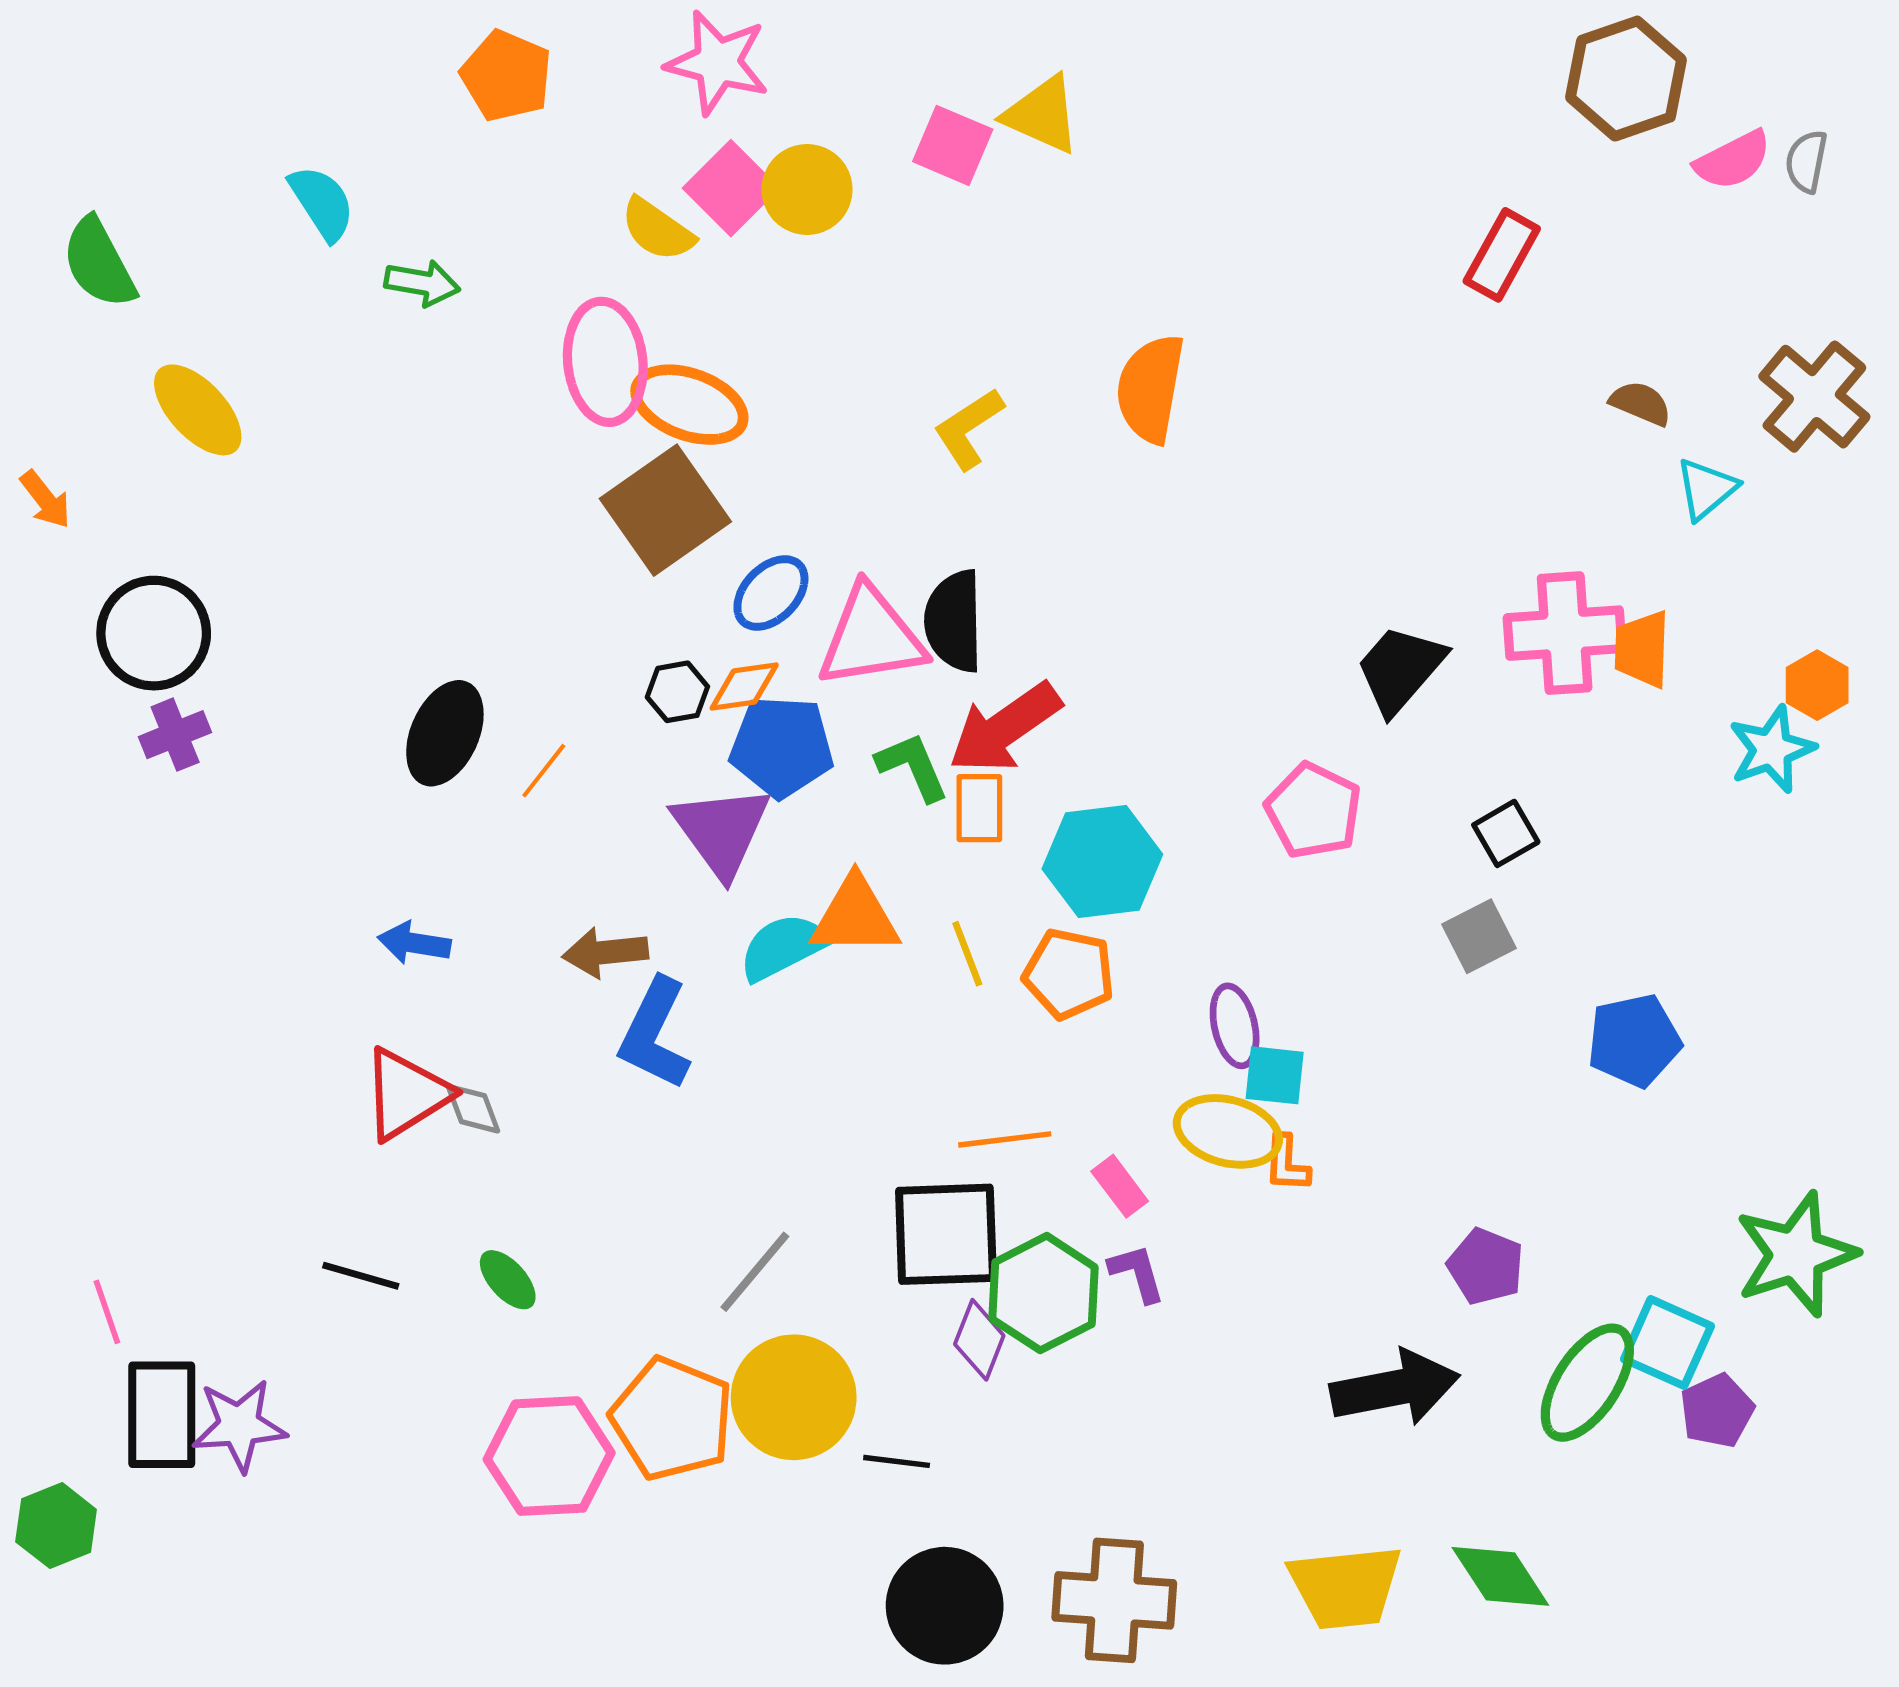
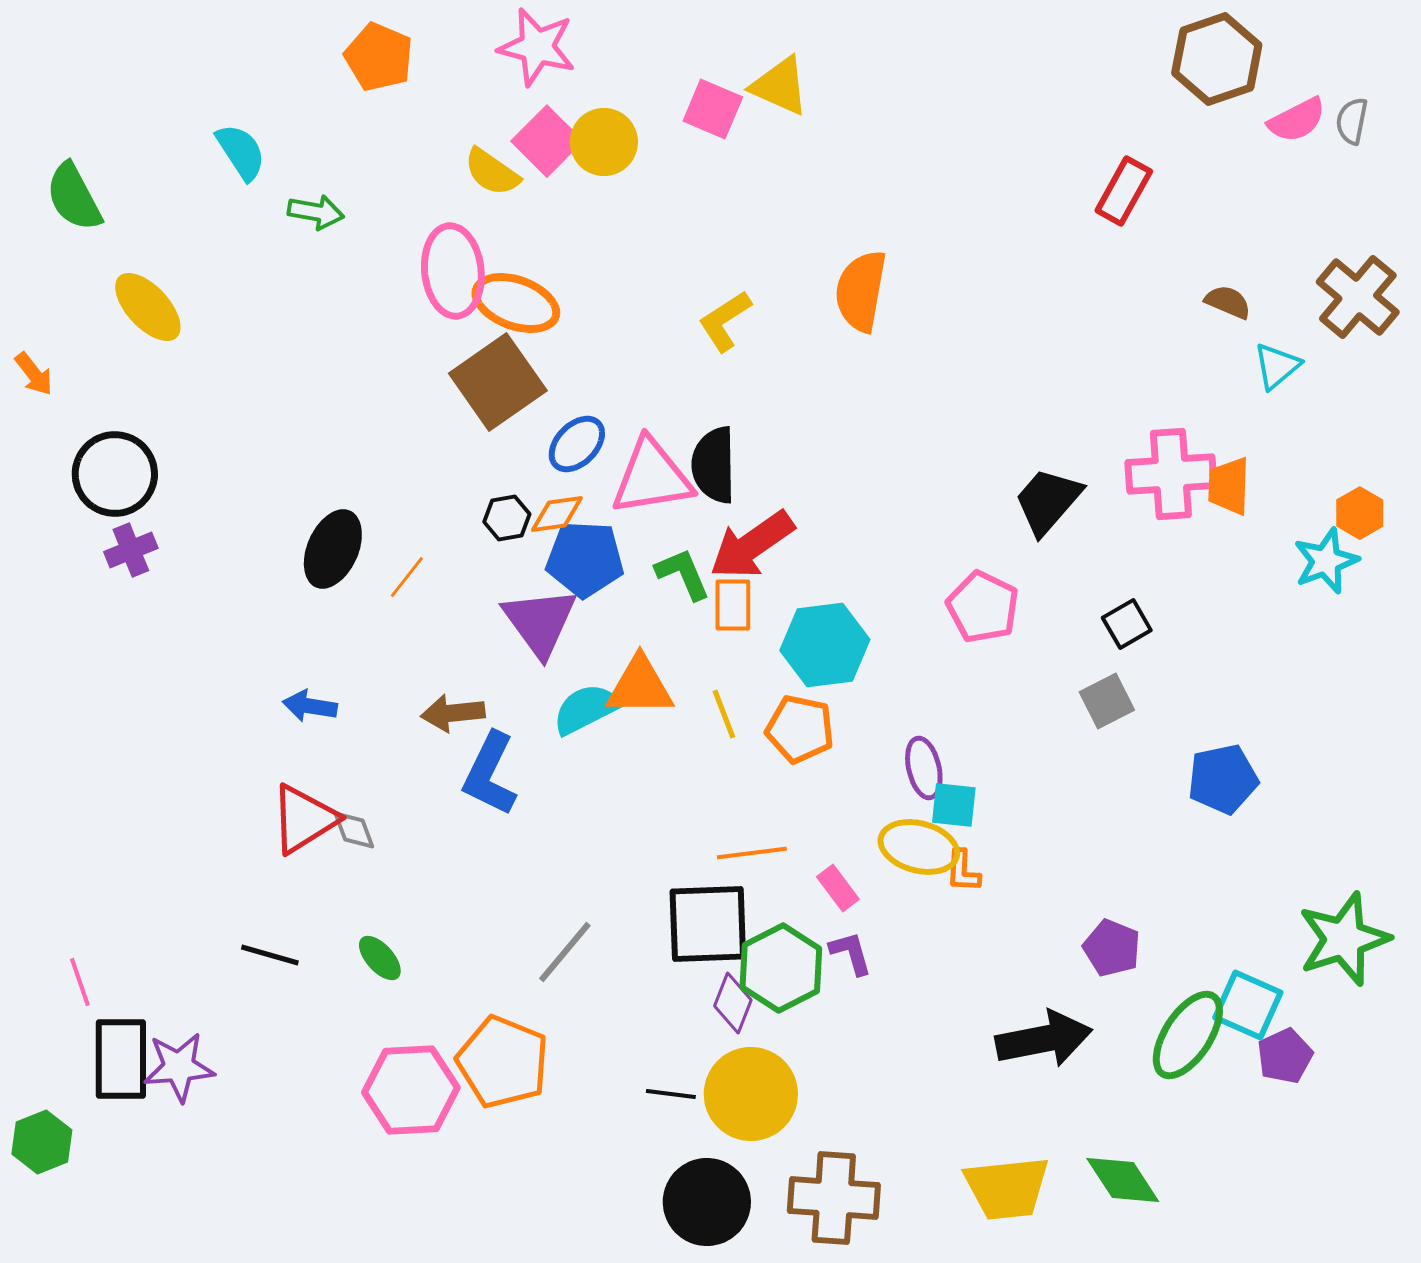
yellow circle: (794, 1397) -> (751, 1094), moved

